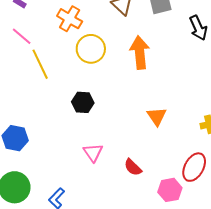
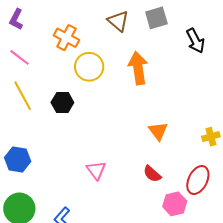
yellow line: (40, 64) -> (23, 96), moved
black hexagon: (83, 102) -> (62, 103), moved
red semicircle: (133, 167) -> (152, 174), moved

